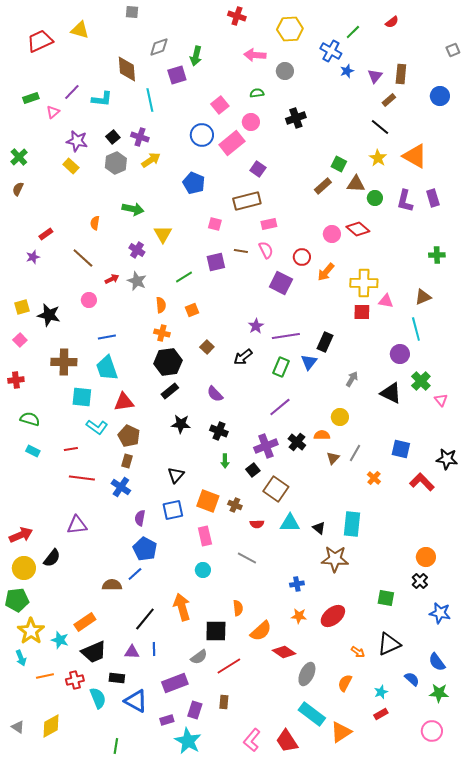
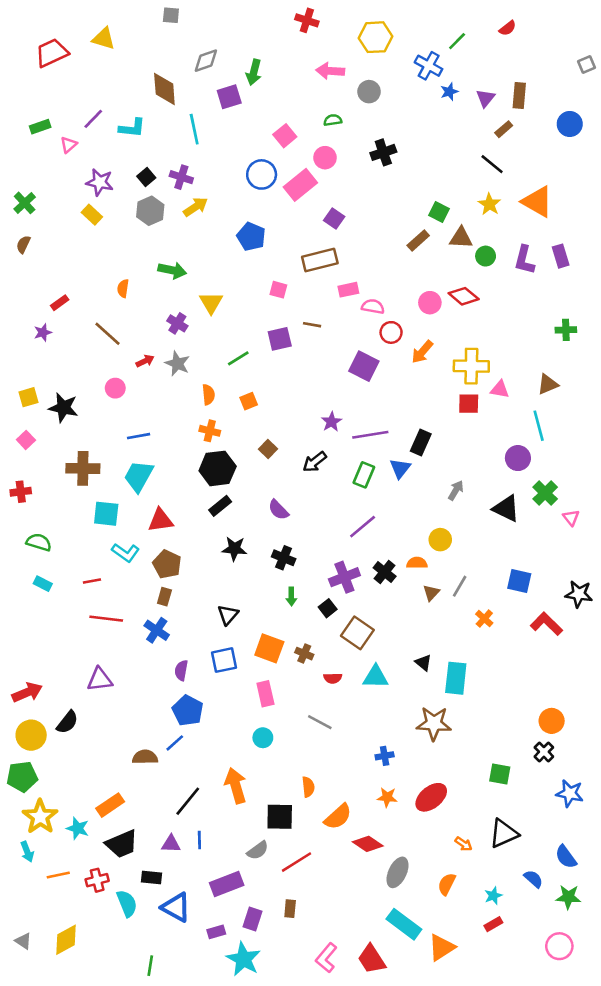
pink semicircle: (266, 250) -> (373, 307), moved, turned -54
cyan trapezoid: (107, 368) -> (139, 476), turned 48
black triangle: (319, 528) -> (423, 663), moved

